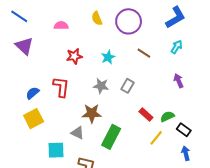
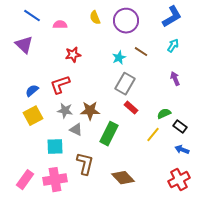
blue line: (19, 16) -> (32, 16), moved
cyan star: (108, 57) -> (119, 58), moved
gray star: (101, 86) -> (65, 111), moved
gray rectangle: (128, 86) -> (125, 84), size x1.5
red L-shape: (61, 87) -> (60, 85), turned -115
red rectangle: (146, 114) -> (131, 108), moved
blue arrow: (186, 153) -> (182, 150), turned -56

